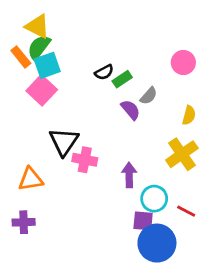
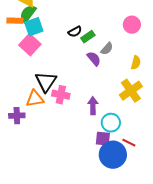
orange rectangle: (21, 57) -> (15, 21), turned -49
orange triangle: (31, 179) -> (35, 99), moved
red line: (186, 211) -> (129, 143), moved
purple cross: (24, 222) -> (17, 116), moved

